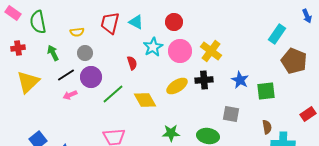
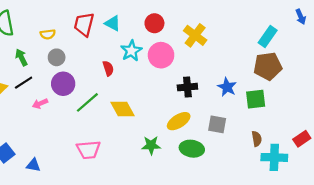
yellow cross: (211, 51) -> (195, 35), moved
brown pentagon: (294, 61) -> (268, 66), moved, turned -30
black line: (66, 75) -> (24, 83), moved
yellow ellipse: (177, 86) -> (179, 121), moved
red rectangle: (308, 114) -> (302, 139), moved

